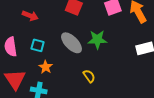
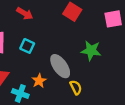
gray ellipse: (71, 43) -> (60, 66), moved
orange star: (46, 67) -> (39, 81), moved

